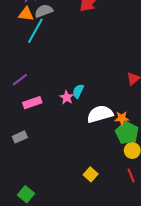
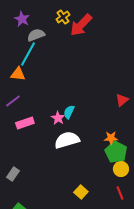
orange triangle: (26, 14) -> (18, 74), moved
white semicircle: (100, 114) -> (67, 140), moved
gray rectangle: (20, 137) -> (13, 174), moved, turned -32

